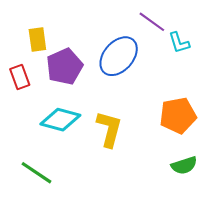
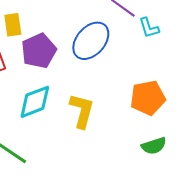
cyan diamond: (60, 120) -> (35, 102), turned -36

